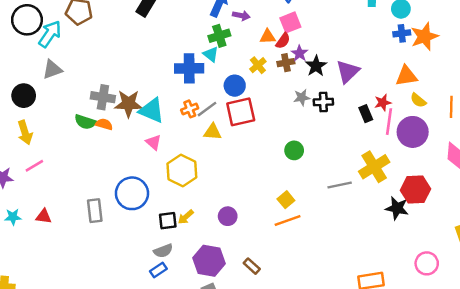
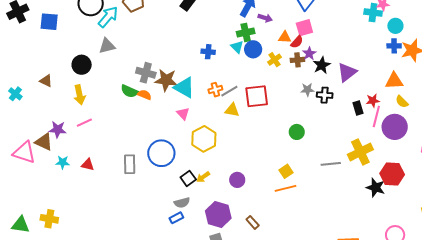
blue cross: (189, 68) -> (208, 52), moved, size x0.6
blue circle: (235, 86) -> (253, 49), moved
black square: (168, 221) -> (188, 178), turned -35

